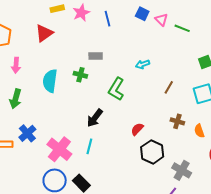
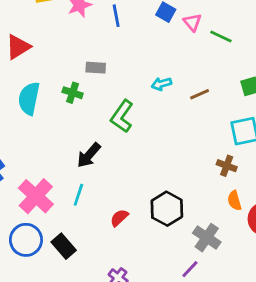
red triangle: (44, 33) -> (18, 47), moved
brown line: (169, 87) -> (200, 94), moved, turned 32
brown cross: (177, 121) -> (227, 166), moved
red semicircle: (137, 129) -> (119, 218), moved
orange semicircle: (199, 131) -> (234, 201), moved

